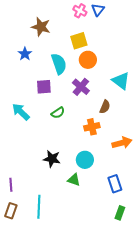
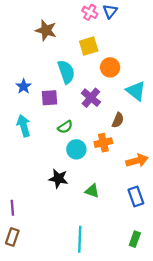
blue star: (25, 54) -> (24, 86), moved
orange circle: (88, 60) -> (110, 67), moved
cyan arrow: (21, 112) -> (24, 126), turned 30
cyan circle: (85, 160) -> (76, 149), moved
green triangle: (74, 180) -> (92, 191), moved
blue rectangle: (115, 184) -> (136, 197), moved
cyan line: (39, 207) -> (80, 239), moved

